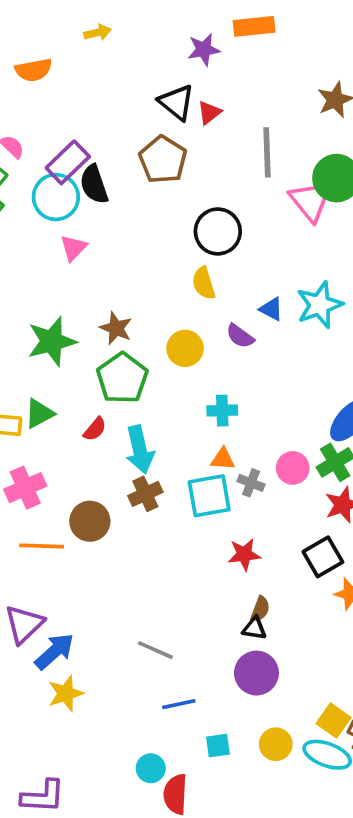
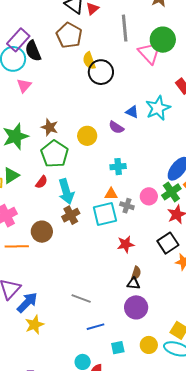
yellow semicircle: (204, 283) -> (89, 61), moved
cyan cross: (222, 411) -> (118, 167), moved

